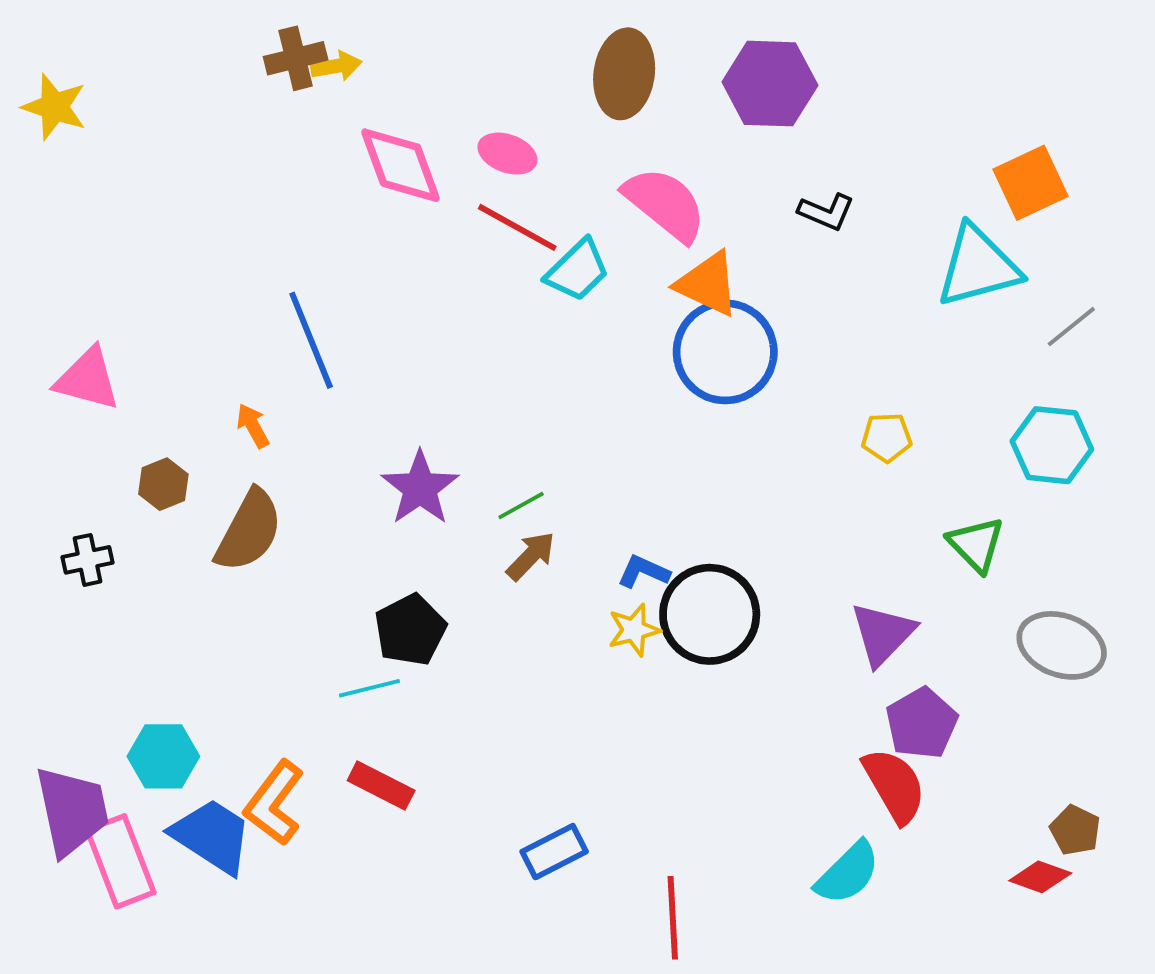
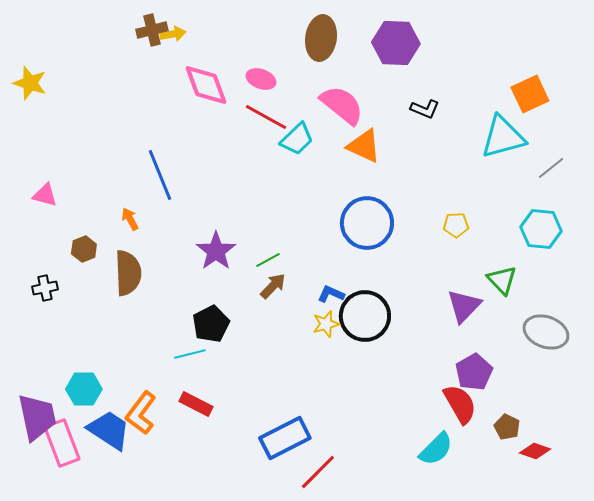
yellow star: (54, 107) -> (30, 83), moved
blue circle: (725, 352) -> (367, 223), moved
pink triangle: (87, 379) -> (45, 195), size x0.7
brown semicircle: (249, 531) -> (128, 273), turned -30
purple triangle: (883, 634) -> (464, 306), moved
brown pentagon: (1075, 830) -> (507, 427), moved
blue rectangle: (554, 852) -> (285, 438), size x1.5
red line: (673, 918) -> (318, 472), moved, turned 48

